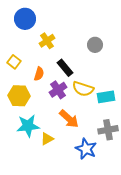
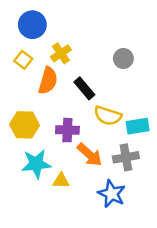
yellow square: (14, 62) -> (23, 60), moved
orange semicircle: (39, 74) -> (48, 81), moved, size x1.5
purple cross: (58, 90) -> (67, 130), moved, turned 36
gray cross: (108, 130) -> (126, 157), moved
yellow triangle: (47, 139) -> (61, 181), turned 32

